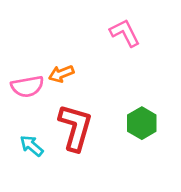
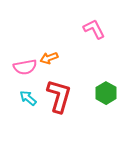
cyan arrow: (32, 146) -> (28, 98), moved

